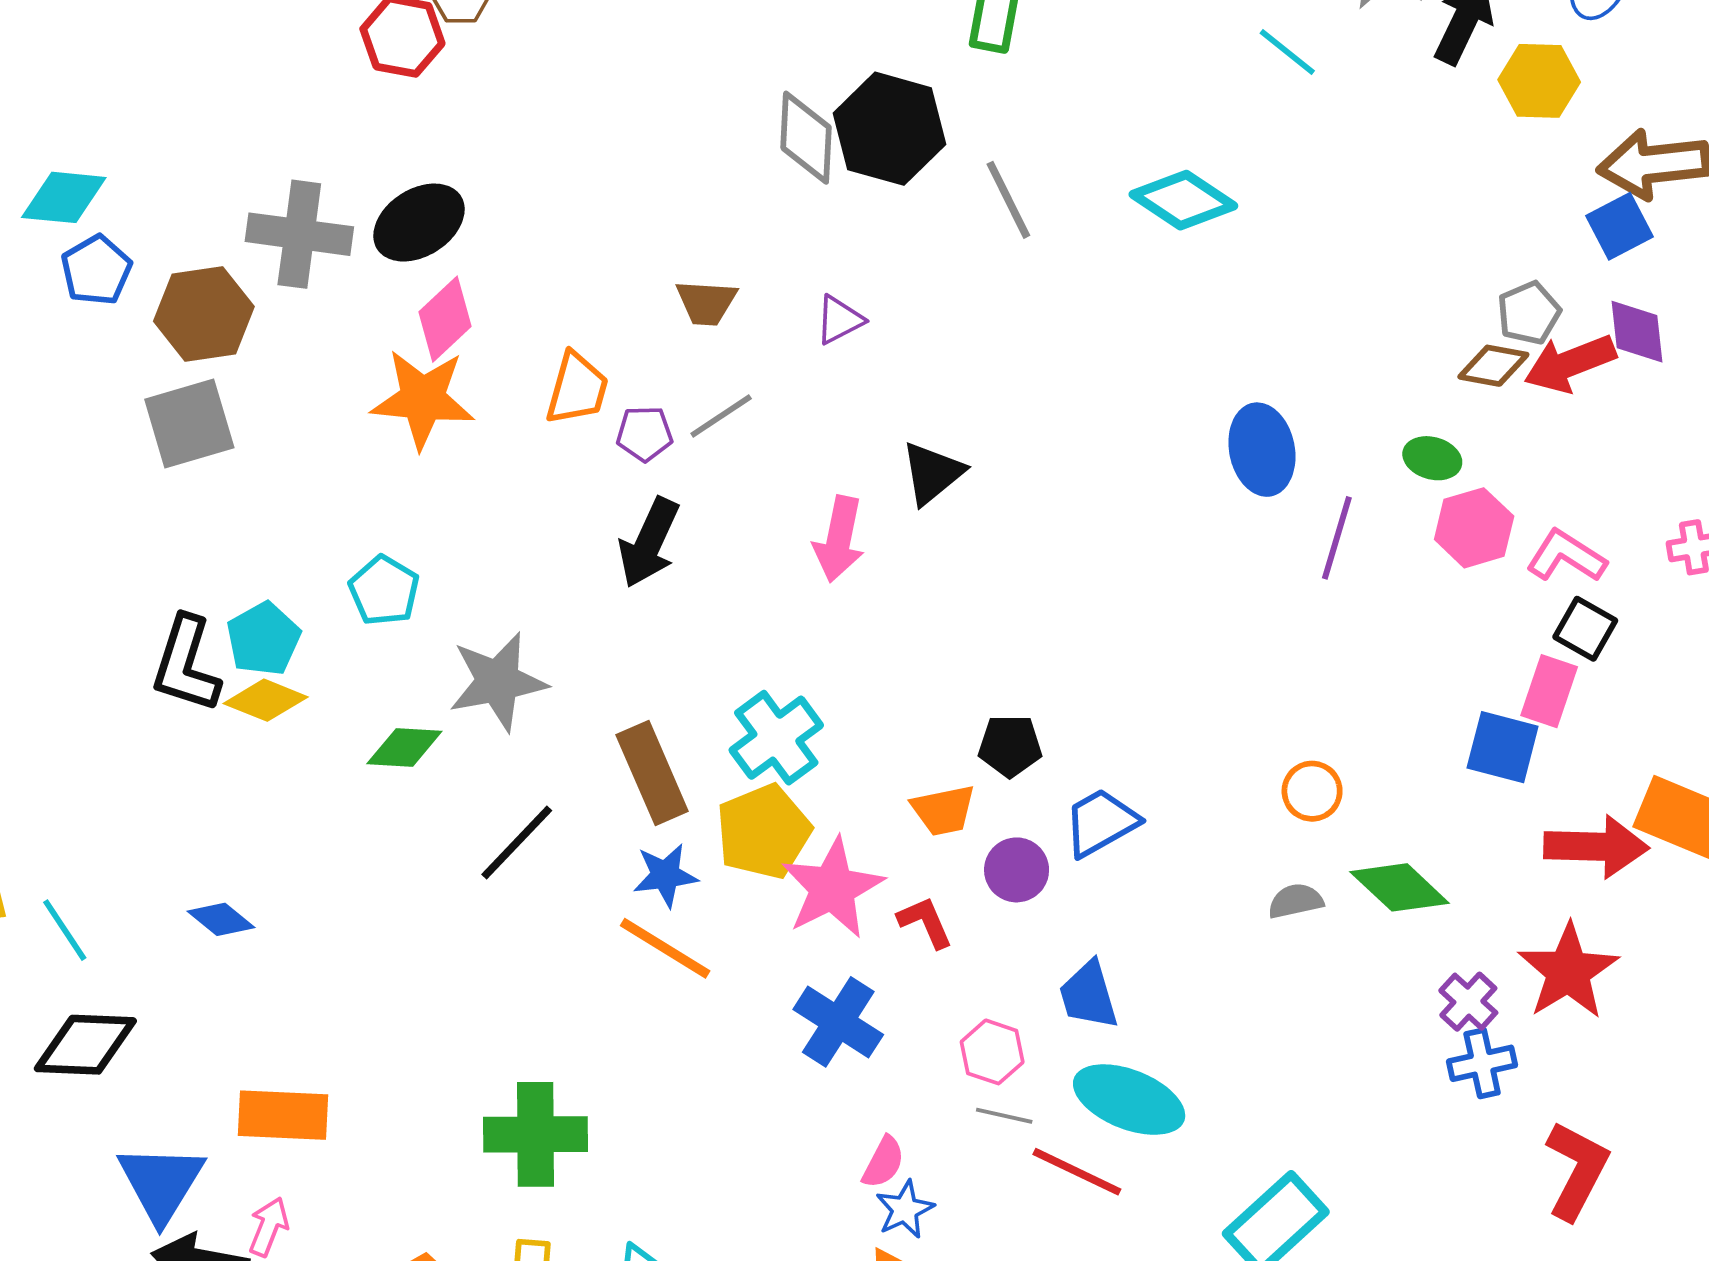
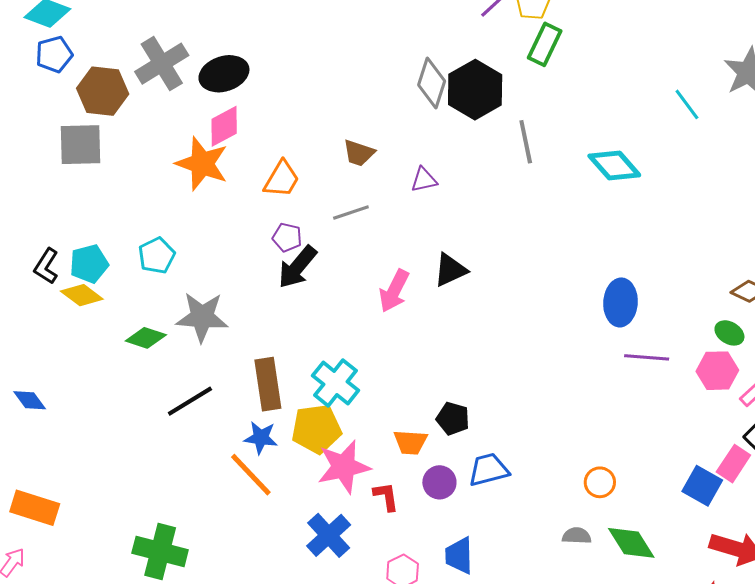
gray cross: (299, 234) -> (162, 64), turned 36
purple pentagon: (644, 434) -> (287, 237), moved
green ellipse: (1432, 458) -> (729, 333), moved
purple line: (1337, 538) -> (647, 357), turned 63
black L-shape: (186, 664) -> (46, 266), size x0.7
cyan cross: (776, 738) -> (336, 383), turned -30

